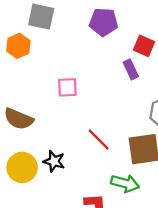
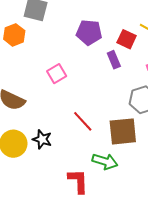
purple pentagon: (104, 22) -> (89, 32), moved
pink square: (67, 87) -> (57, 74), turned -30

